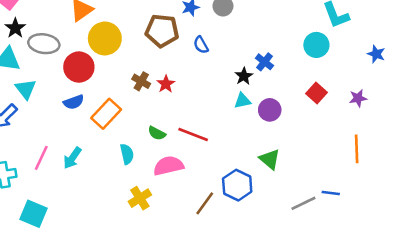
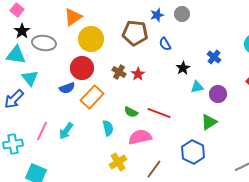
red circle: (79, 67) -> (82, 68), moved
black star: (244, 76) -> (183, 68), moved
green triangle: (270, 159) -> (209, 122), moved, turned 48
brown line: (205, 203) -> (154, 169), moved

